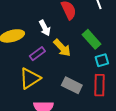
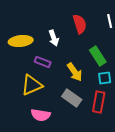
yellow arrow: (62, 48) -> (75, 72), moved
purple rectangle: (37, 54) -> (43, 62), turned 49

